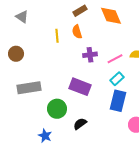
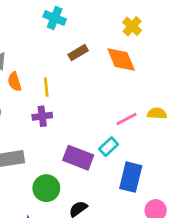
orange semicircle: (77, 32) -> (15, 82), moved
purple cross: (90, 55) -> (42, 116), moved
cyan rectangle: (117, 79) -> (109, 147), moved

